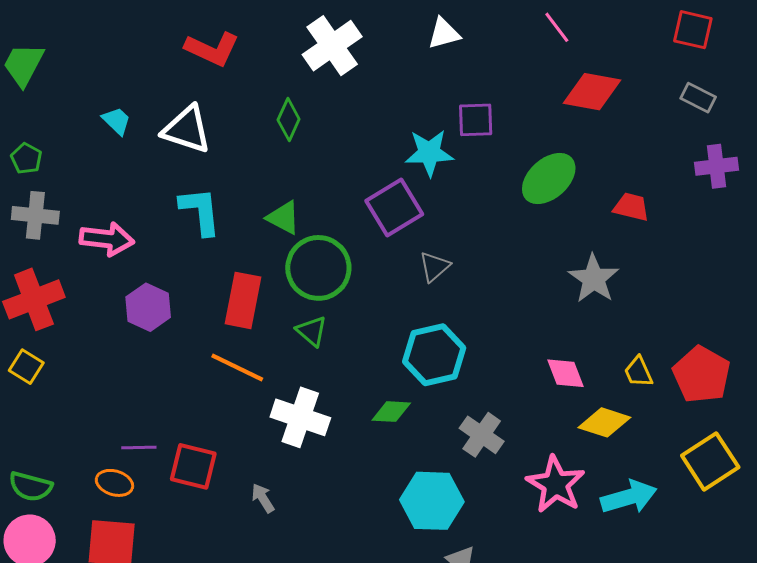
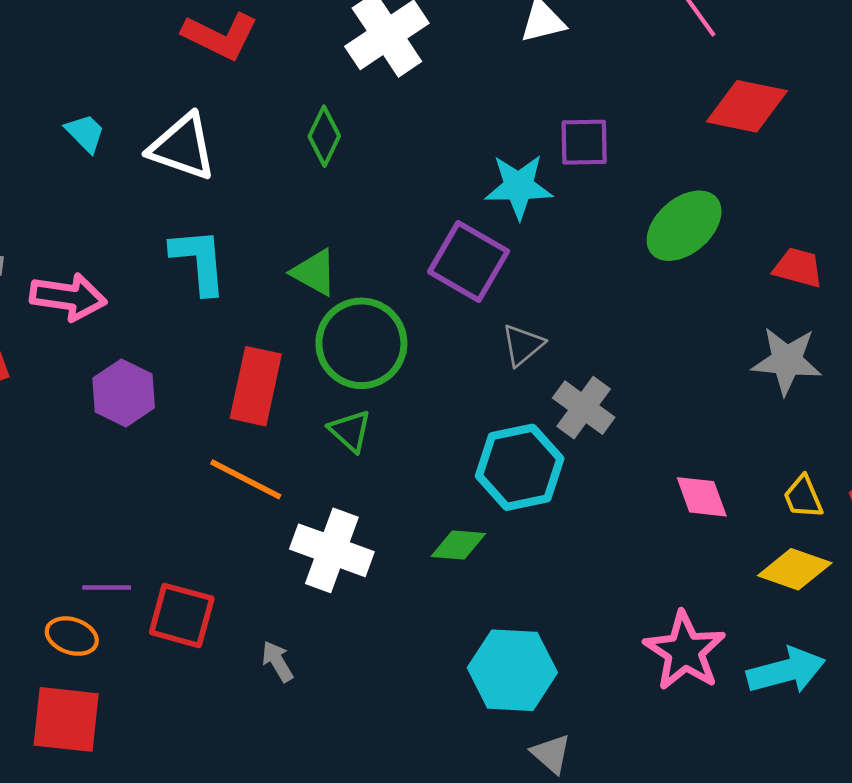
purple square: (394, 207) -> (469, 261), turned -30
gray star: (594, 279) -> (787, 361), moved, turned -30
yellow diamond: (604, 422) -> (795, 569), moved
gray cross: (482, 435) -> (584, 408), moved

